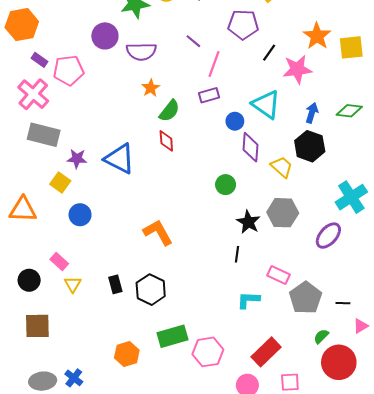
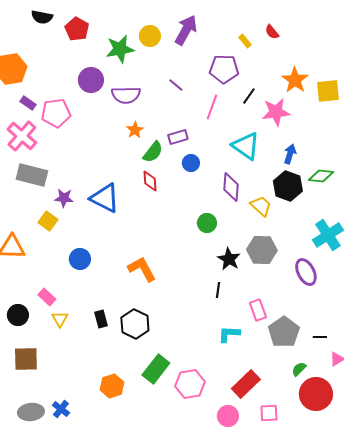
pink line: (214, 64) -> (212, 107), moved
purple rectangle: (209, 95) -> (178, 137), moved
green diamond: (349, 111) -> (321, 176), moved
blue circle: (235, 121) -> (191, 163), moved
blue circle: (80, 215) -> (80, 259), moved
purple ellipse: (328, 236) -> (306, 272), turned -68
pink rectangle: (279, 275) -> (258, 310), turned 45
green rectangle: (173, 336) -> (156, 369), turned -36

